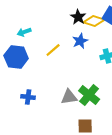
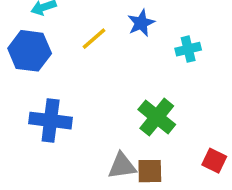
blue cross: (28, 97) -> (51, 121), size x1.6
gray triangle: (69, 97) -> (122, 166), moved

